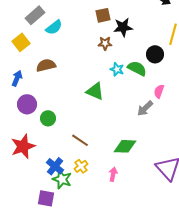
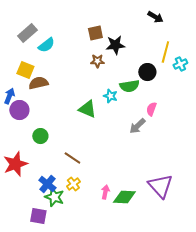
yellow square: (21, 42) -> (25, 70), moved, turned -30
green semicircle: (137, 68) -> (129, 86), turned 144
cyan star: (117, 69) -> (110, 96), moved
purple circle: (27, 104) -> (19, 110), moved
green diamond: (125, 146) -> (124, 197), moved

